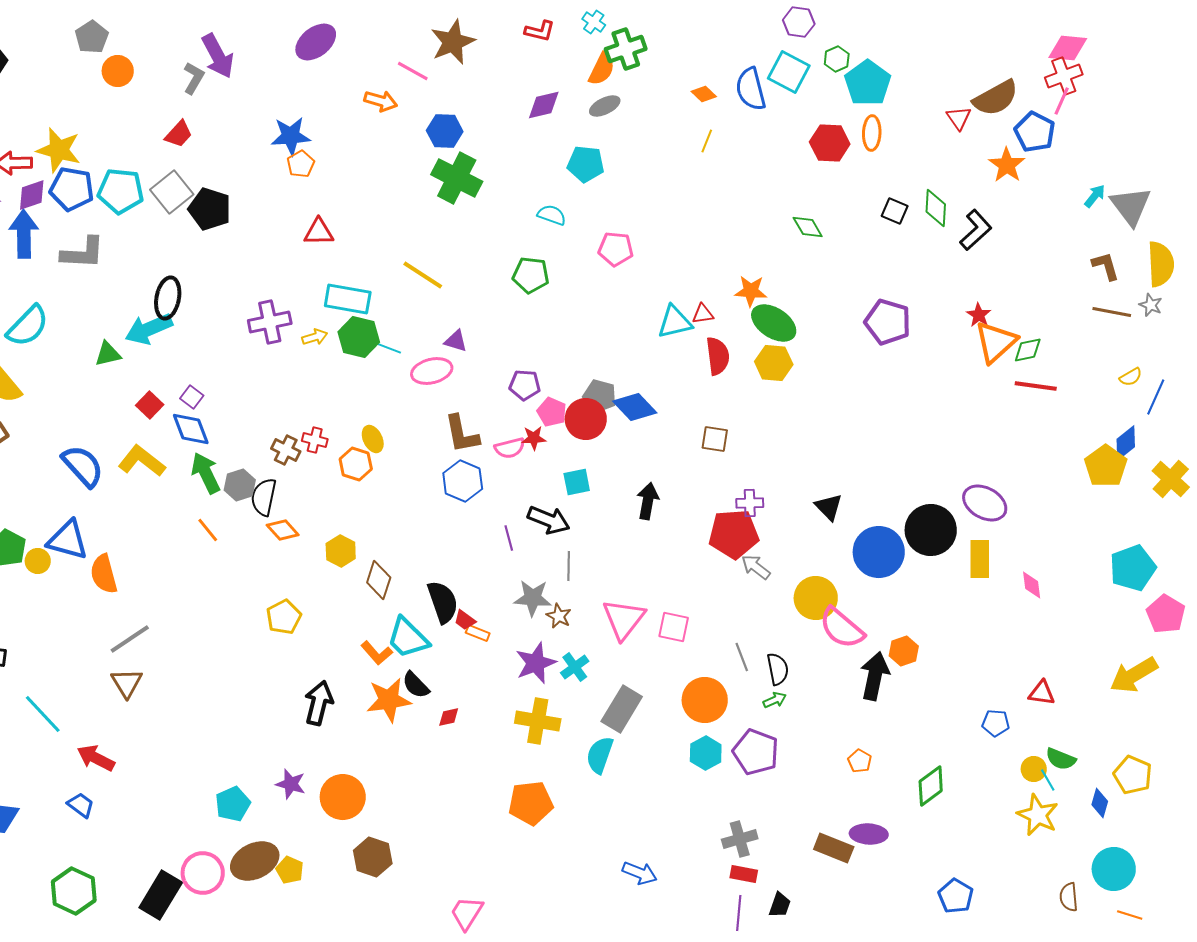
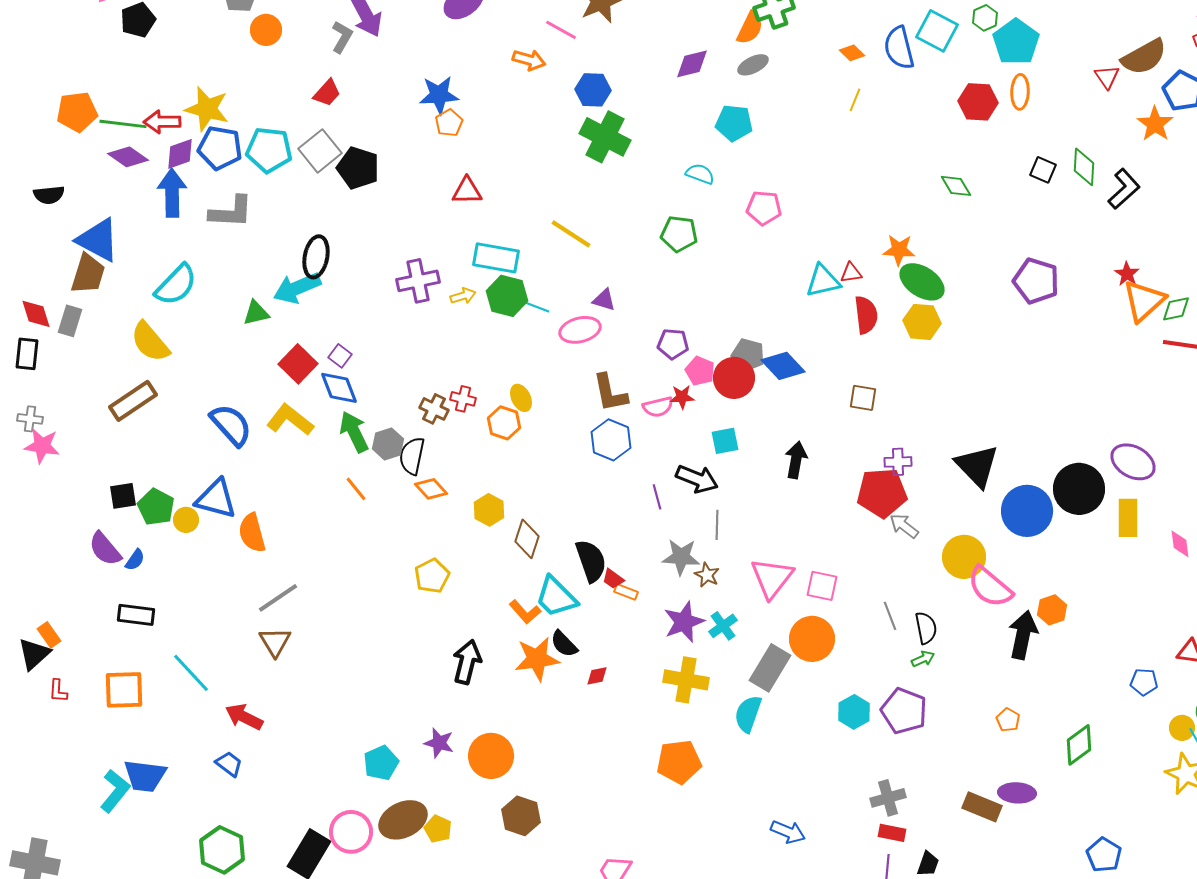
red square: (150, 405) -> (298, 364), size x1.4
black triangle: (829, 507) -> (977, 466), size x1.6
orange circle: (705, 700) -> (812, 639), moved

